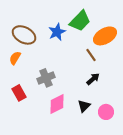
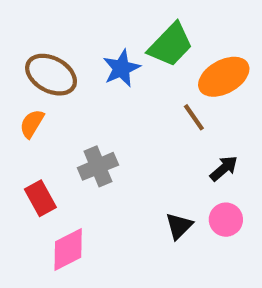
black arrow: (93, 79) -> (224, 168), moved
pink diamond: (57, 104) -> (68, 249), moved
pink circle: (106, 112) -> (226, 220), moved

